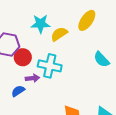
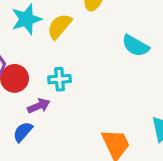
cyan cross: (50, 66) -> (60, 79), size x0.6

